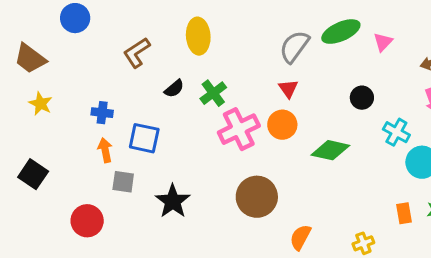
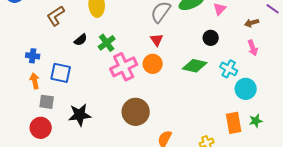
black circle: (362, 98) -> (211, 38), moved
green diamond: (330, 150) -> (195, 66), moved
black star: (173, 201) -> (80, 115), turned 30
orange rectangle: (404, 213) -> (234, 123), size x1.5
red circle: (87, 221) -> (41, 128), moved

